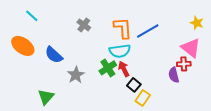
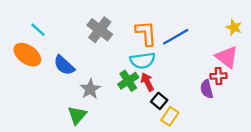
cyan line: (32, 16) -> (38, 30), moved
gray cross: (84, 25) -> (100, 30), size x1.5
green triangle: (46, 97) -> (77, 115), moved

